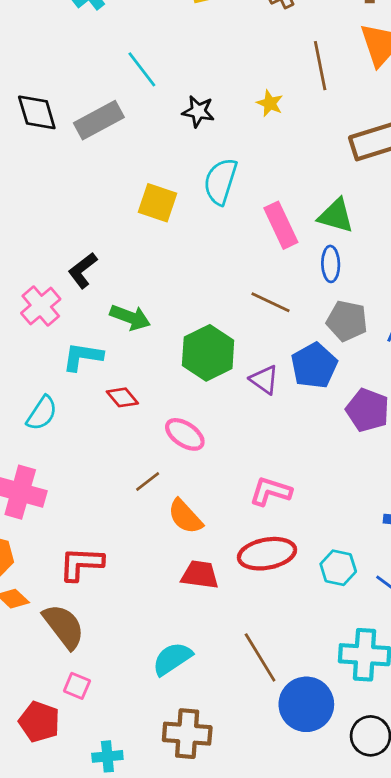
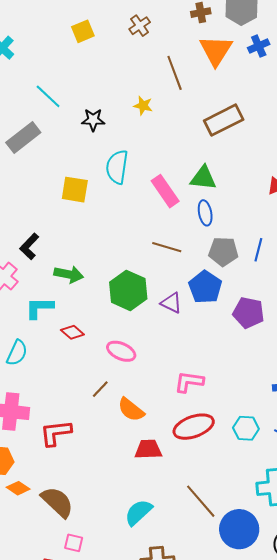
red L-shape: (81, 564) -> (56, 433), moved

